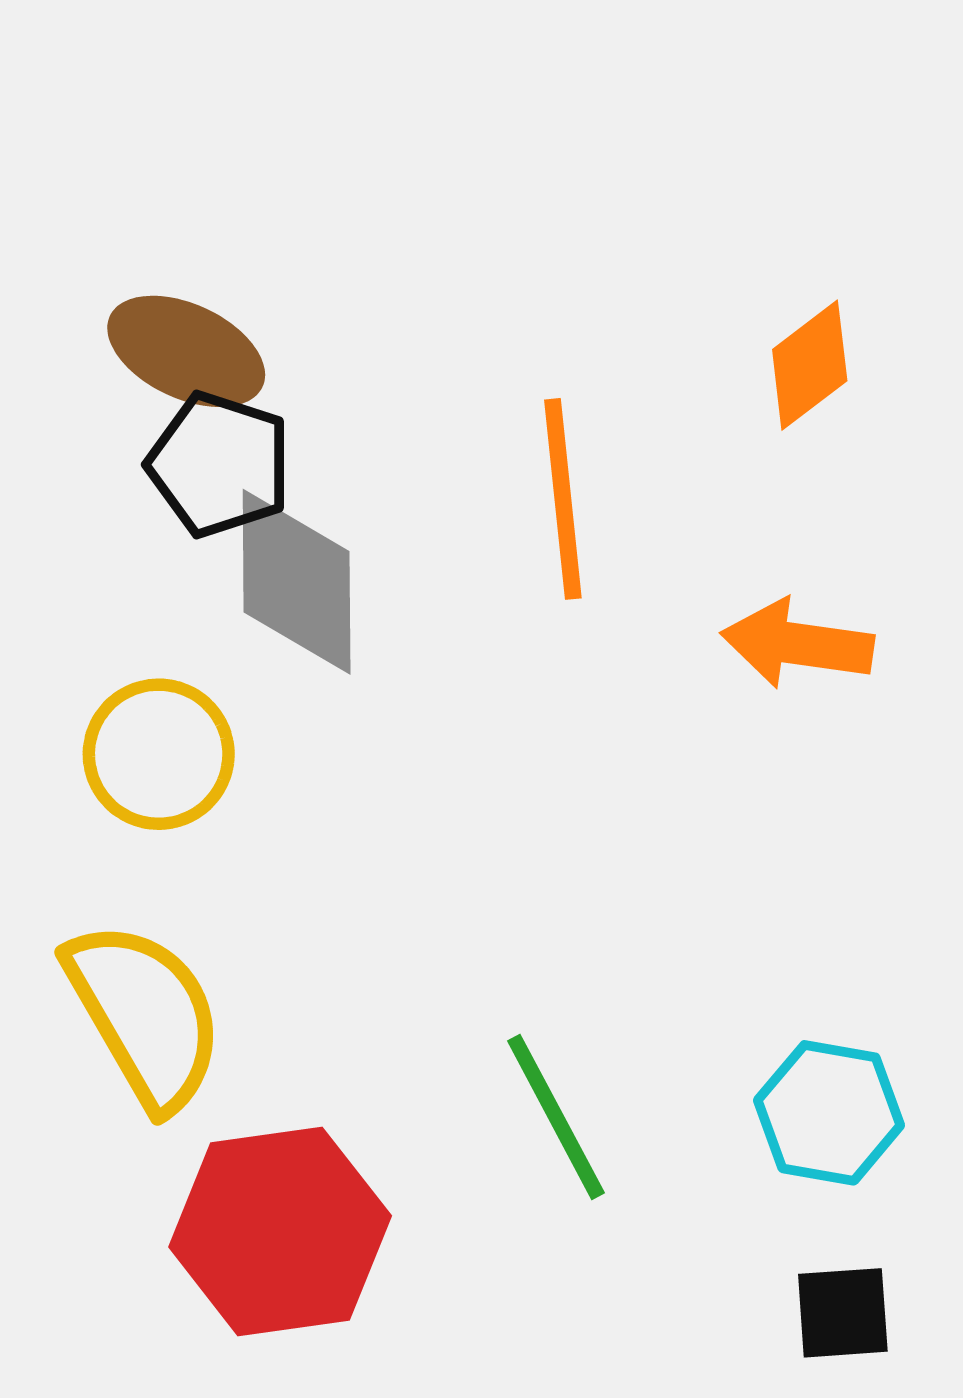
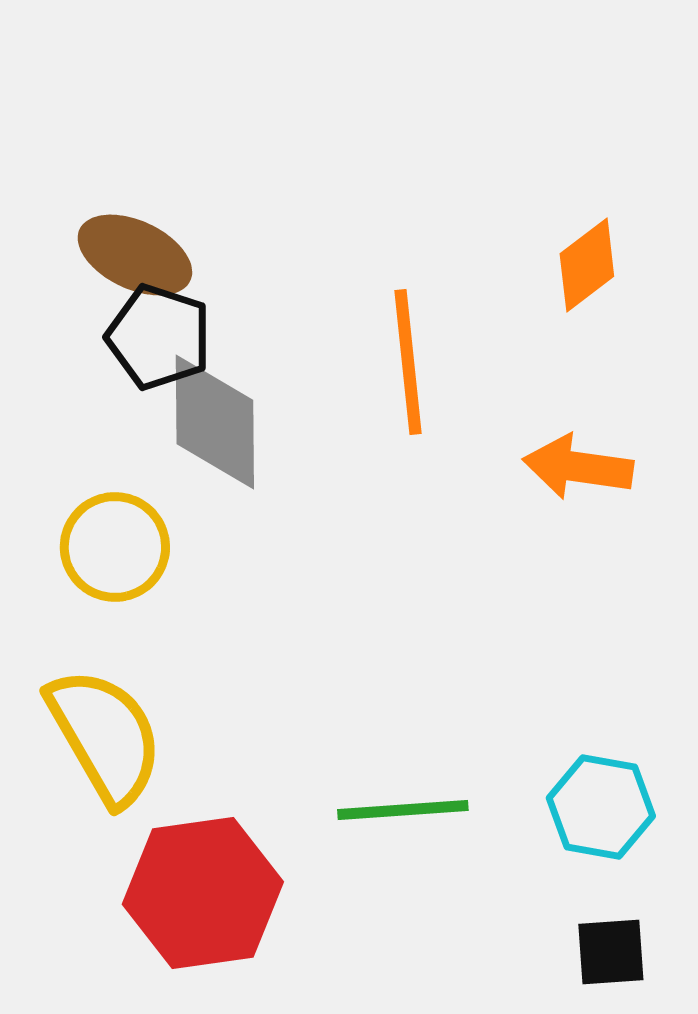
green line: (556, 1117) -> (403, 810), turned -66

